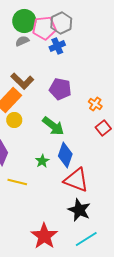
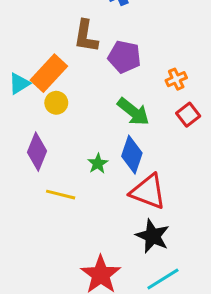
brown L-shape: (22, 81) -> (86, 36), moved, turned 55
orange cross: (95, 104) -> (176, 79), turned 32
green arrow: (53, 126) -> (133, 112), moved

